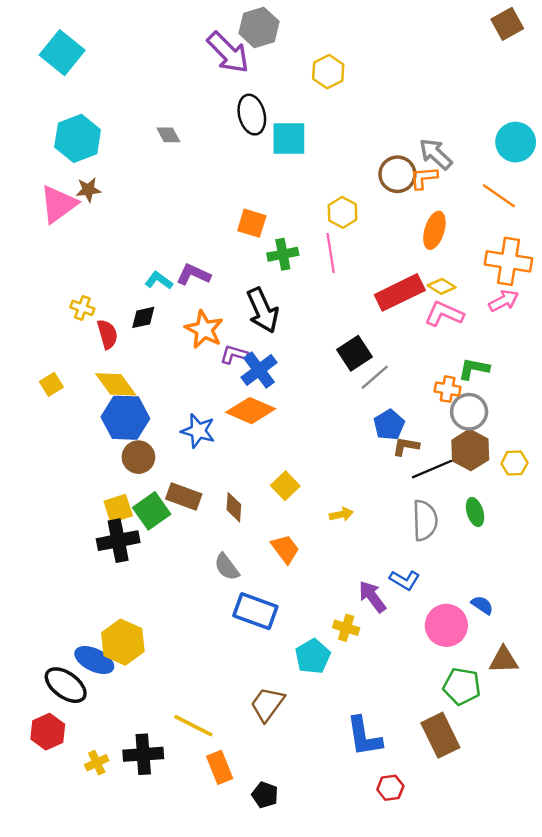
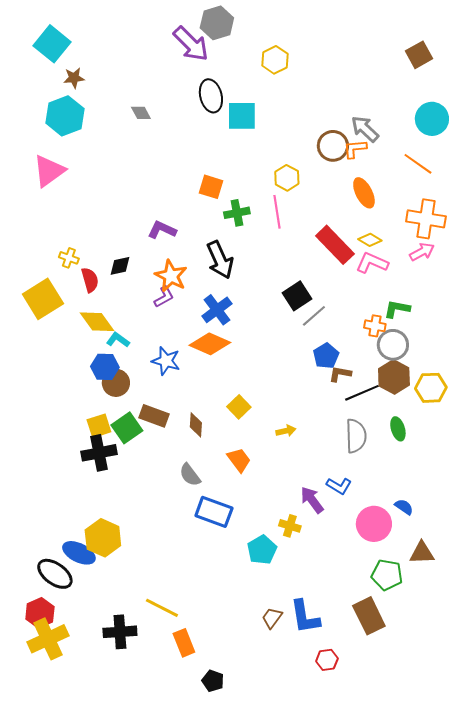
brown square: (507, 24) -> (419, 55), moved
brown star: (88, 190) -> (74, 78), moved
orange ellipse: (434, 230) -> (364, 193), turned -44
cyan L-shape: (159, 280) -> (118, 340), moved
red rectangle: (400, 292) -> (335, 245), turned 72
purple L-shape: (234, 354) -> (164, 297), moved, turned 135
yellow square: (51, 384) -> (43, 299), moved, size x2.0
blue hexagon: (125, 418) -> (105, 367), moved, size x0.7
yellow hexagon: (514, 463) -> (431, 388), size x1.4
brown trapezoid: (267, 704) -> (272, 618), moved, size x0.7
yellow cross: (97, 763) -> (48, 639), moved, size x2.0
black pentagon: (265, 795) -> (213, 681), moved

